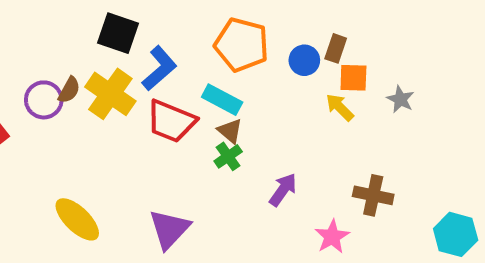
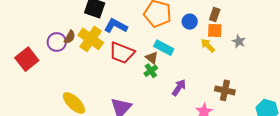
brown rectangle: (336, 48) -> (215, 14), moved
blue L-shape: (159, 68) -> (116, 26), turned -110
cyan rectangle: (222, 100) -> (164, 48), moved

